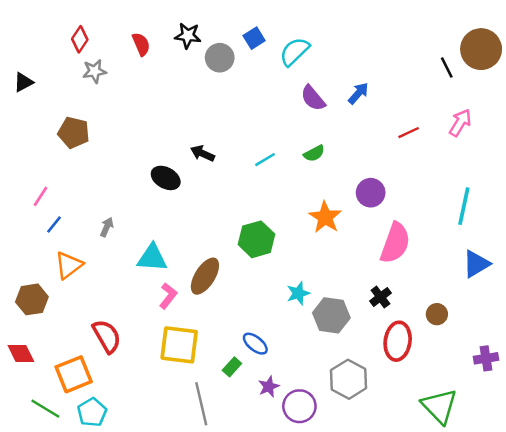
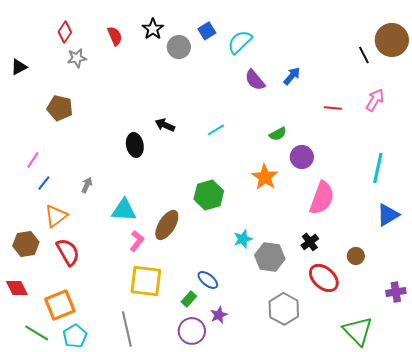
black star: (188, 36) -> (153, 29), turned 30
red line: (409, 133) -> (333, 108), turned 30
green semicircle: (314, 153) -> (278, 134), moved
black ellipse: (166, 178) -> (135, 145), turned 50
red semicircle: (107, 336) -> (68, 252), moved
red ellipse: (398, 341) -> (324, 278), turned -56
gray line: (201, 404) -> (127, 329), moved
purple circle: (299, 406) -> (192, 331), moved

